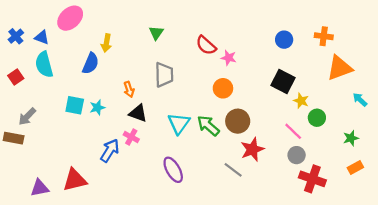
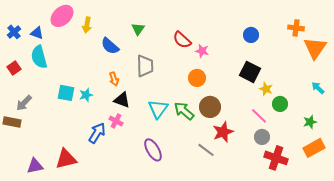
orange cross: (324, 36) -> (296, 28), moved
yellow arrow: (106, 43) -> (87, 25), moved
blue semicircle: (91, 63) -> (110, 46), moved, turned 108
orange triangle: (340, 68) -> (315, 48), moved, turned -35
orange rectangle: (355, 168) -> (314, 148), size x1.5

